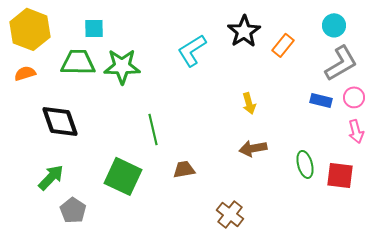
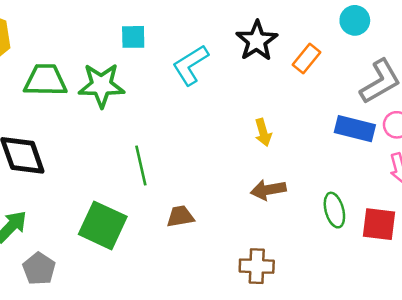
cyan circle: (334, 25) -> (355, 20), moved
cyan square: (94, 28) -> (133, 37), moved
blue rectangle: (321, 100) -> (355, 129), size x1.4
brown cross: (230, 214) -> (257, 266), moved, turned -36

